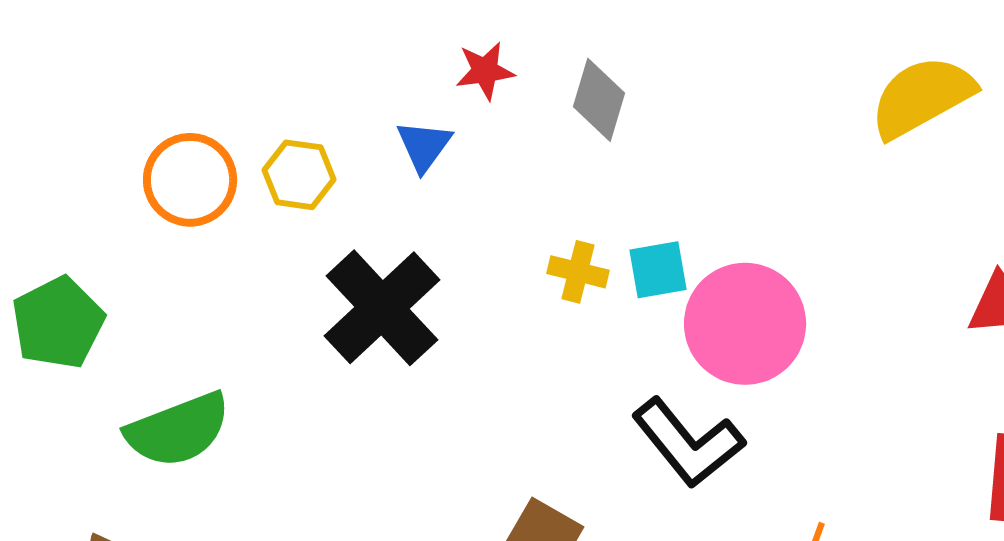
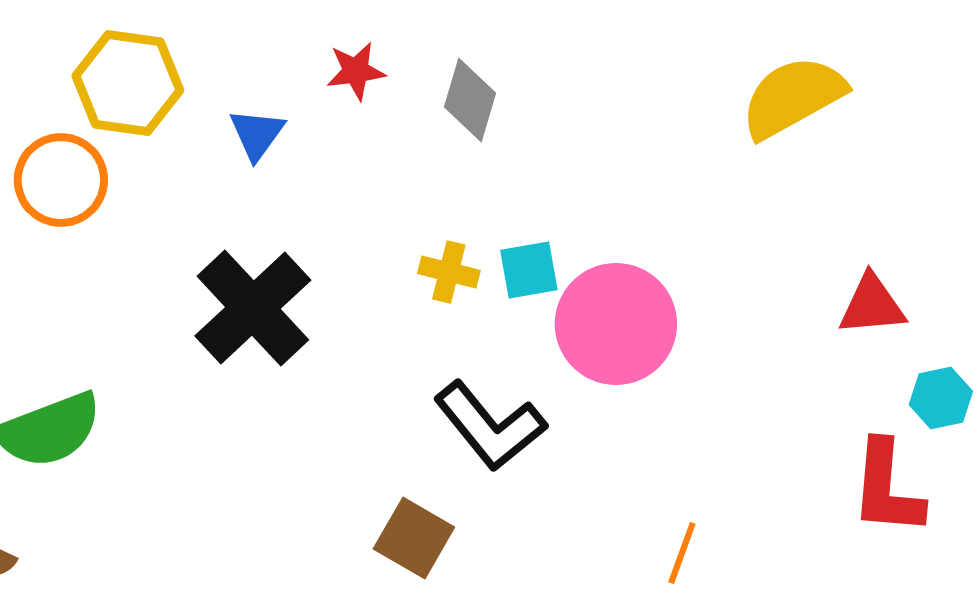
blue triangle: (424, 146) -> (257, 134), moved
yellow hexagon: (299, 175) -> (128, 83), moved, size x1.5
black L-shape: (688, 443) -> (490, 426), moved

